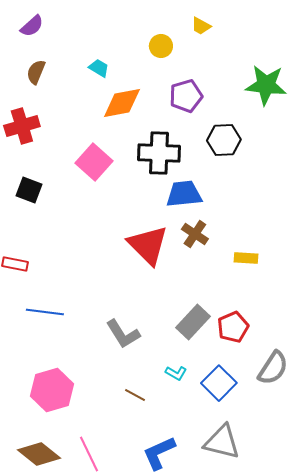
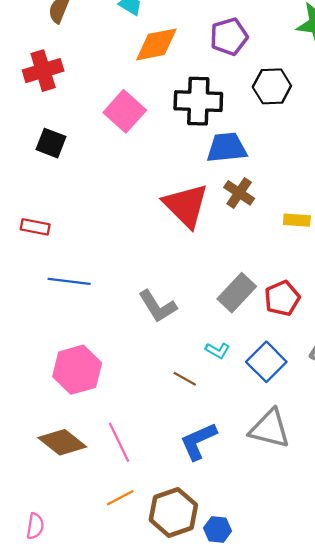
brown line: (135, 395) -> (185, 379), moved

